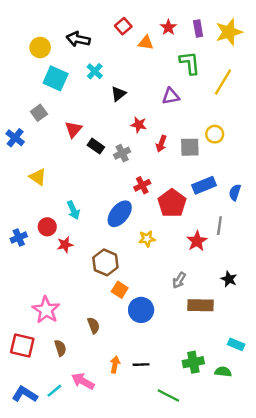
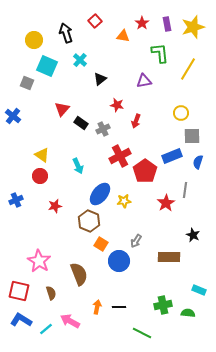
red square: (123, 26) -> (95, 21), moved
black arrow: (78, 39) -> (66, 33), turned 60
gray square: (39, 113) -> (27, 83), moved, turned -32
gray square: (190, 147) -> (192, 136), moved
yellow triangle: (38, 177) -> (42, 155), moved
red cross: (142, 185) -> (120, 156), size x1.5
cyan arrow: (73, 210) -> (78, 166), moved
blue ellipse: (120, 214) -> (100, 194), moved
red circle: (47, 227) -> (40, 176), moved
gray arrow: (179, 280) -> (136, 241), moved
brown semicircle: (94, 325) -> (79, 274), size x1.6
blue L-shape: (25, 394) -> (21, 320), moved

